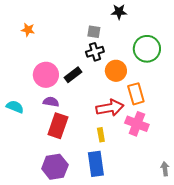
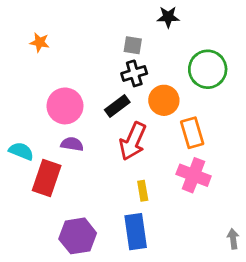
black rectangle: (73, 75) -> (117, 106), moved
red arrow: (110, 108) -> (133, 141), moved, turned 124
red rectangle: (58, 126) -> (47, 178), moved

